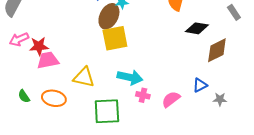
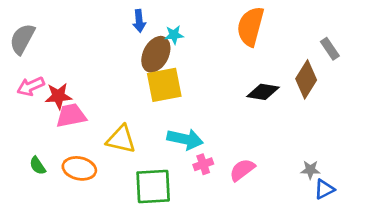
black diamond: (197, 28) -> (263, 92), moved
brown diamond: (217, 50) -> (306, 79), moved, turned -32
blue triangle: (200, 85) -> (324, 189), moved
pink cross: (143, 95) -> (203, 164), turned -32

